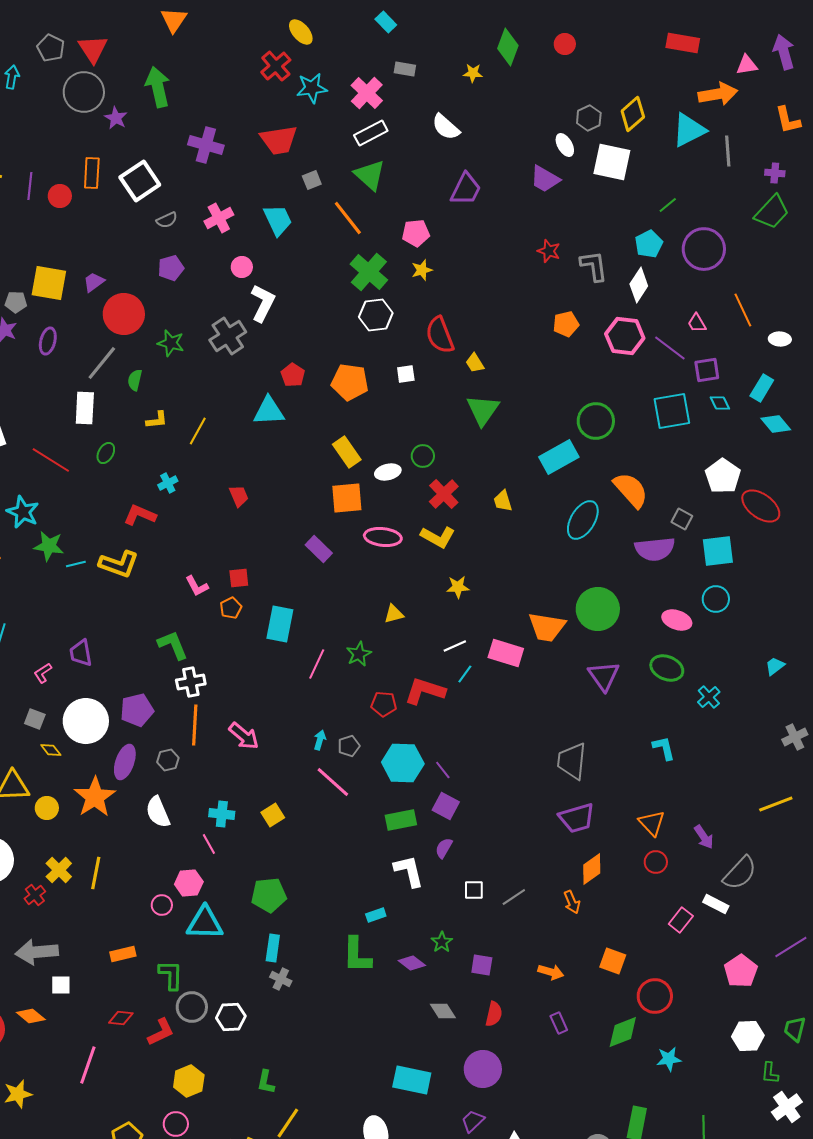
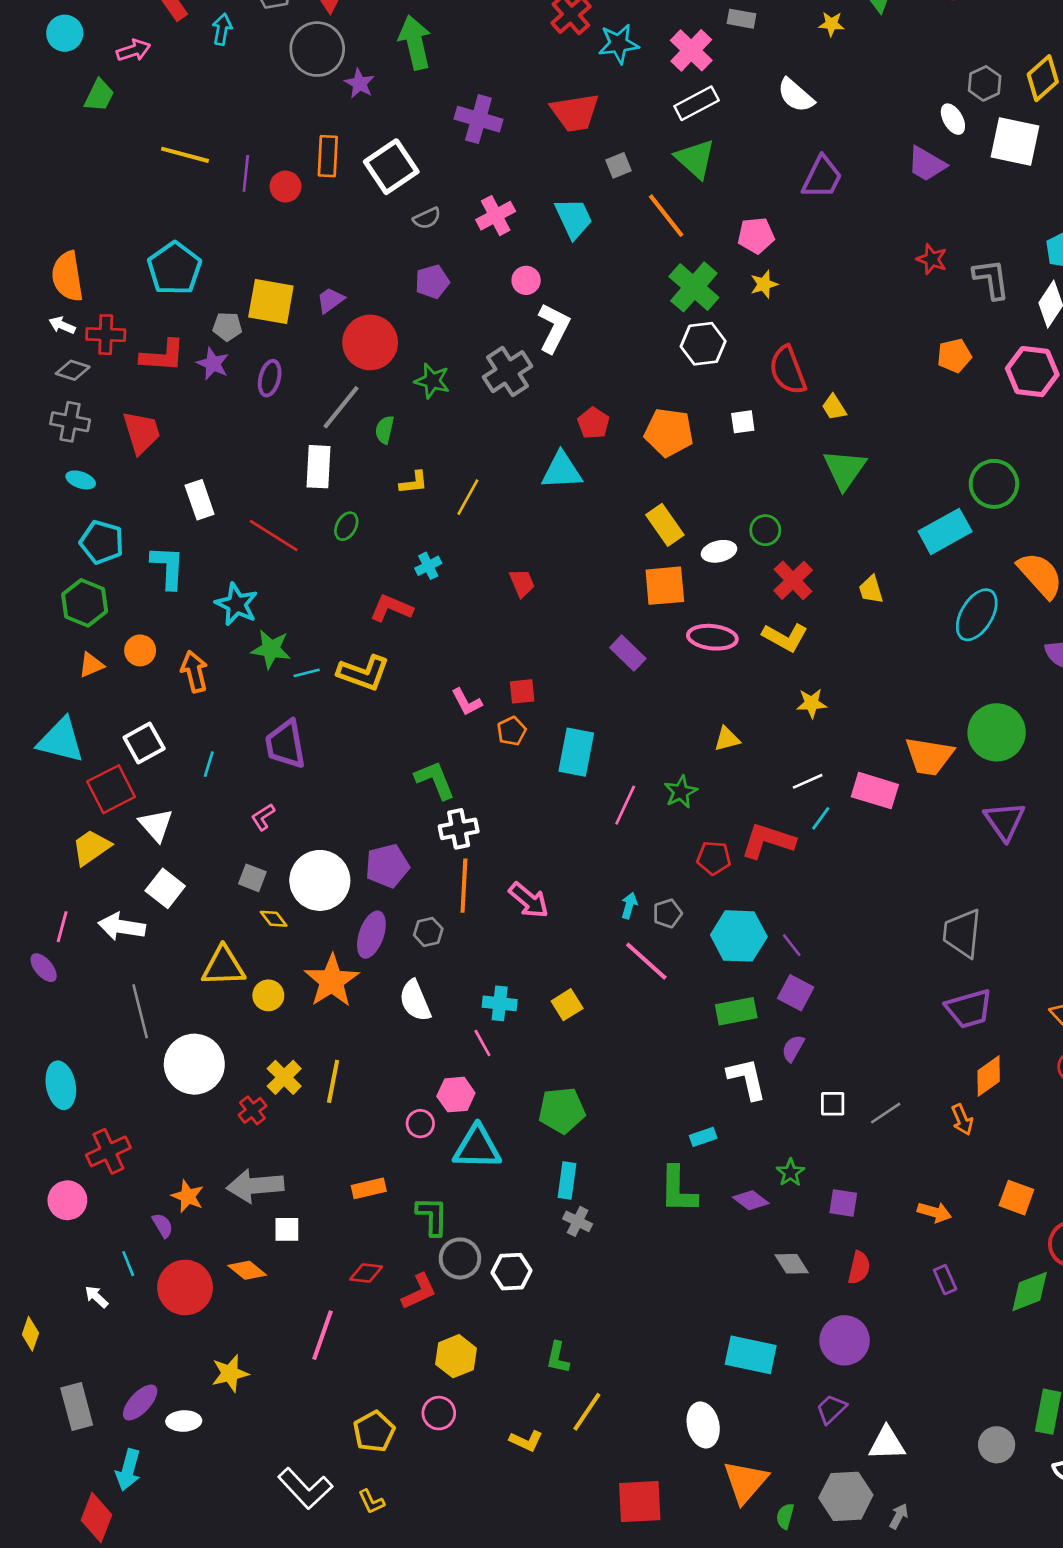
purple trapezoid: (81, 653) -> (285, 744), moved, size x1.4

